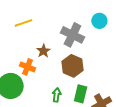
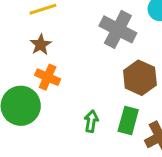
brown star: (43, 51) -> (41, 45), moved
brown hexagon: (73, 66) -> (140, 78), moved

